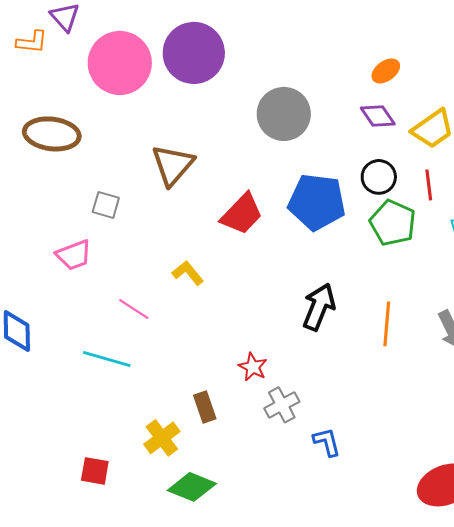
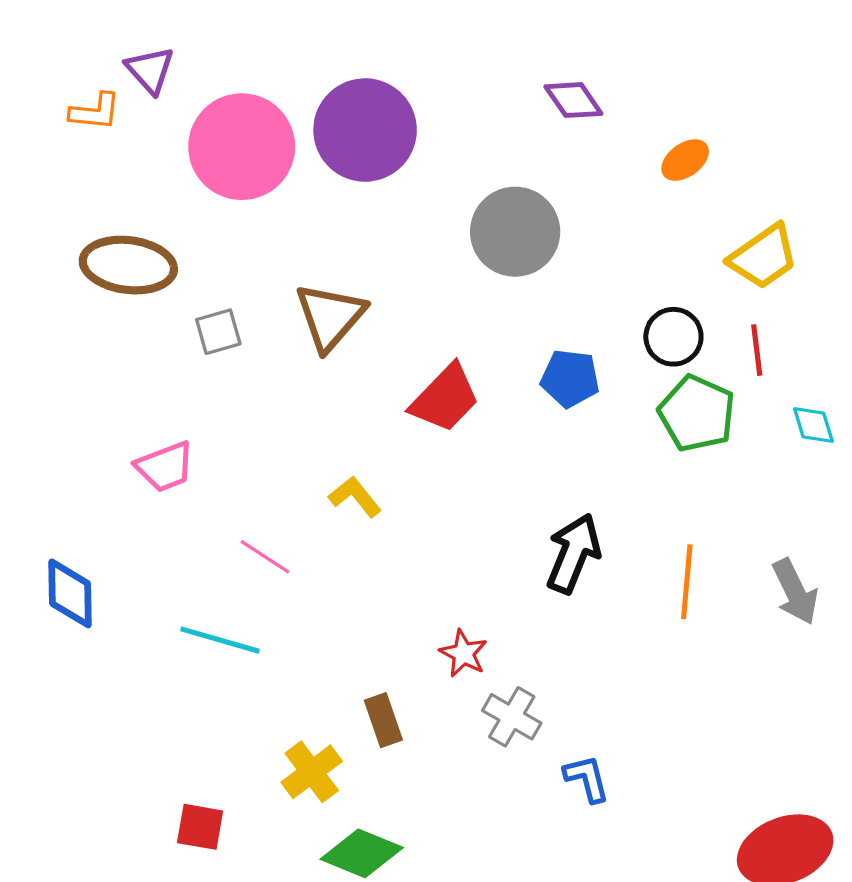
purple diamond: (378, 116) -> (573, 100), moved
blue pentagon: (317, 202) -> (570, 378), size x0.6
gray square: (106, 205) -> (218, 332), moved, turned -32
gray cross: (282, 405) -> (512, 717), turned -32

